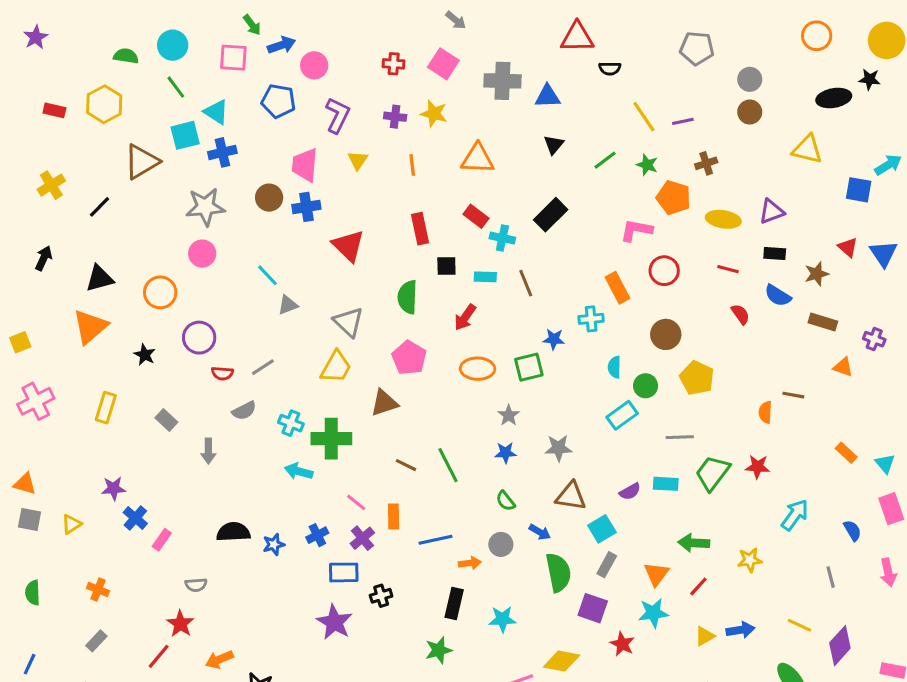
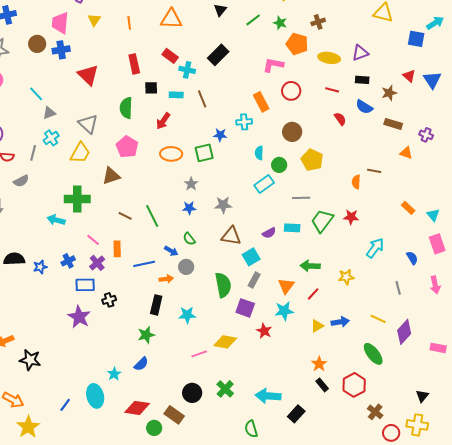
gray line: (263, 367) -> (33, 153), turned -42
cyan cross: (291, 423) -> (51, 138), moved, turned 35
blue arrow: (540, 532) -> (171, 251), moved

